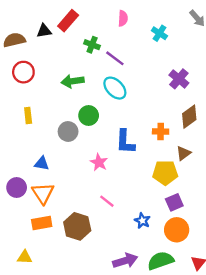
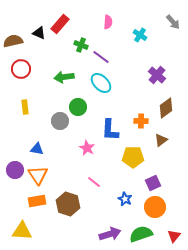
black triangle: (44, 31) -> (39, 33), turned 32
yellow pentagon: (165, 173) -> (133, 157), moved
yellow triangle: (25, 257) -> (22, 231), size x1.5

